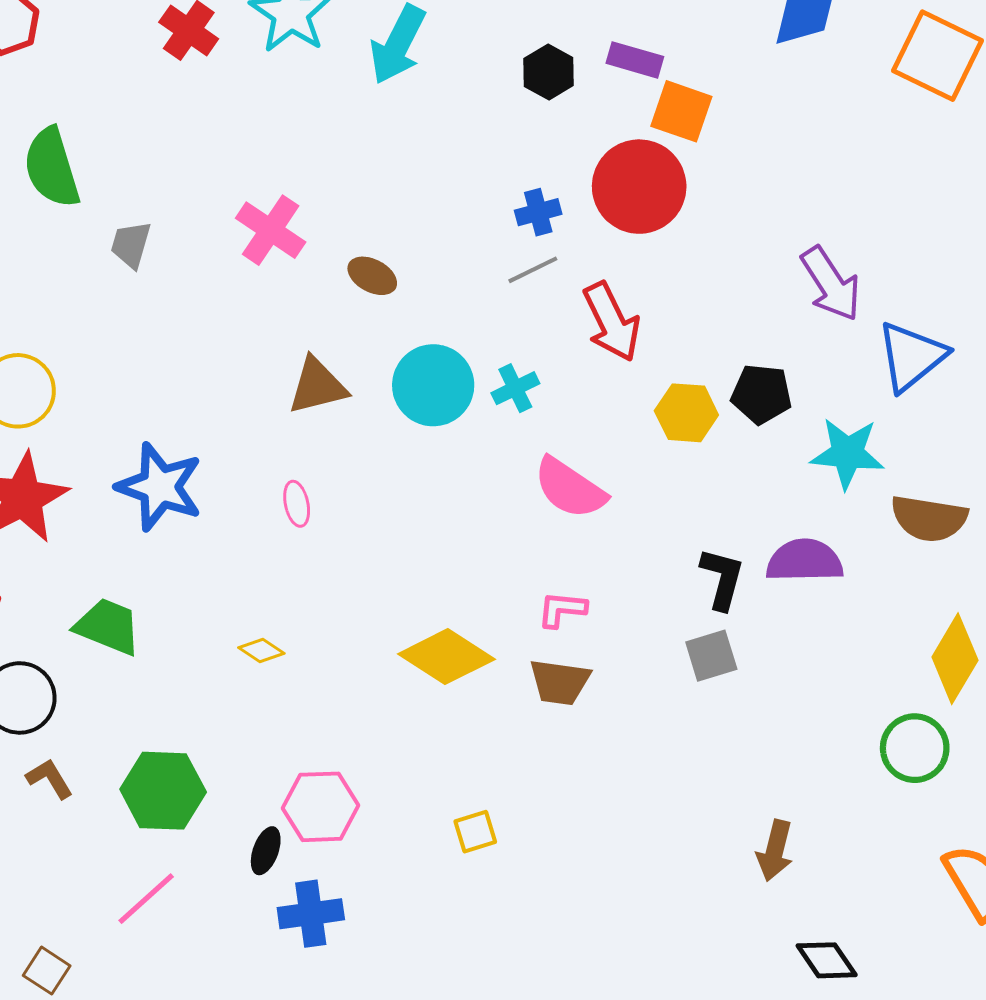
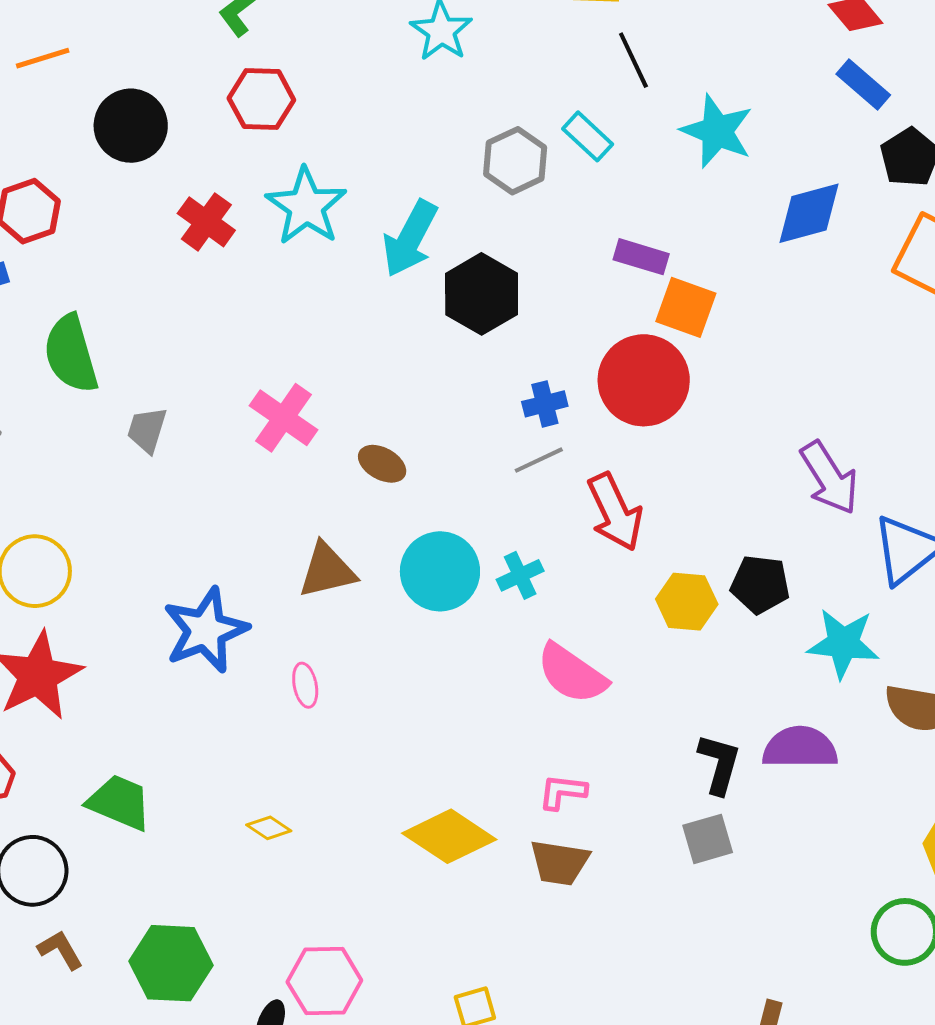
black hexagon: (549, 72) -> (482, 294), moved, size x1.5
blue star: (160, 487) -> (206, 630), moved, turned 30

